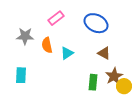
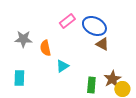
pink rectangle: (56, 18) -> (67, 21), moved
cyan triangle: (67, 53) -> (62, 66), moved
brown triangle: (104, 53) -> (102, 44), moved

